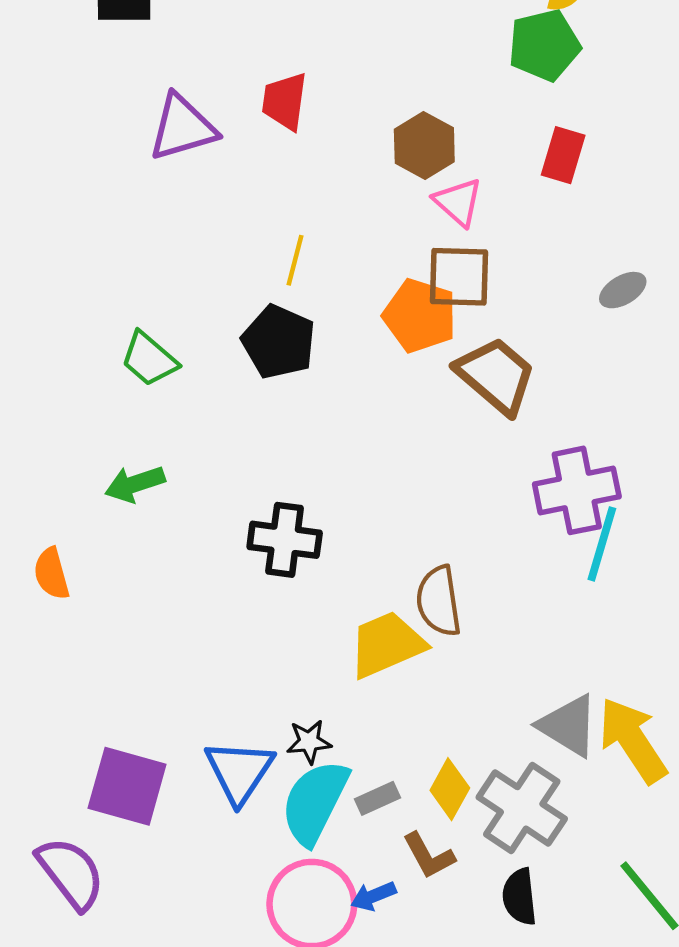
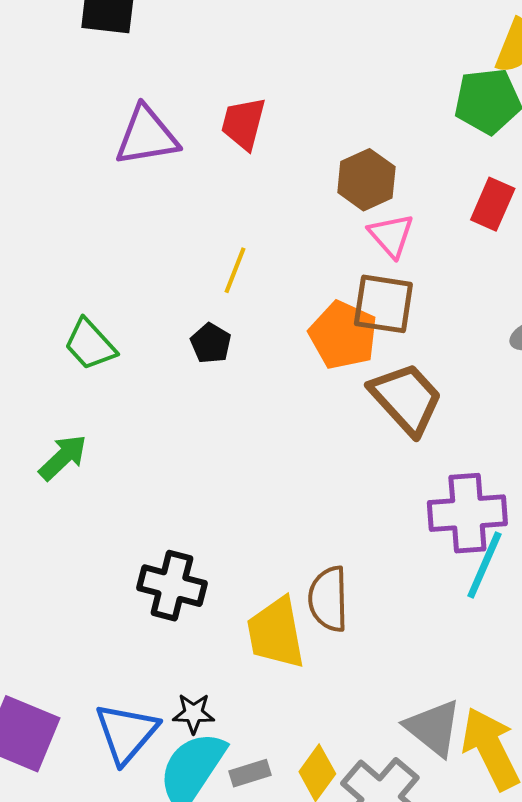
black pentagon: (279, 342) -> (211, 343), size x0.6
green arrow: (135, 484) -> (63, 457), turned 148
black cross: (285, 540) -> (172, 586), moved
yellow trapezoid: (387, 644) -> (276, 633), turned -84

